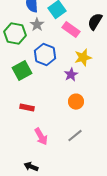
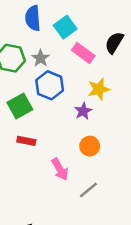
gray star: (37, 25) -> (41, 58), moved
red rectangle: (27, 108) -> (26, 141), moved
pink arrow: (41, 137) -> (60, 169), moved

